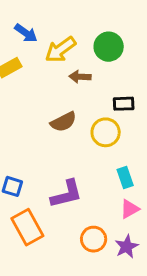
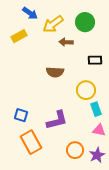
brown semicircle: (63, 122) -> (55, 72), turned 30
yellow circle: (106, 132) -> (86, 90), moved
pink triangle: (130, 209) -> (99, 130), turned 40

